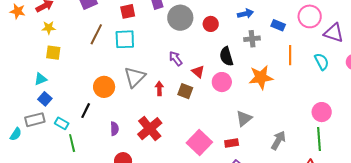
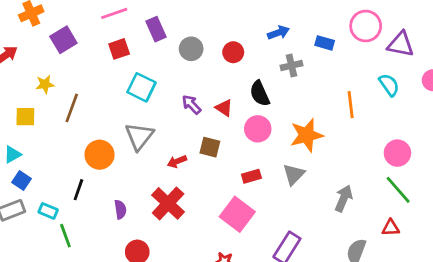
gray circle: (180, 18) -> (191, 49), size x0.7
yellow star: (49, 28) -> (45, 84), moved
brown line: (96, 34) -> (72, 108), moved
cyan square: (125, 39) -> (141, 87), moved, turned 35
orange line: (290, 55) -> (351, 105), moved
red triangle: (198, 72) -> (224, 108), moved
orange star: (261, 77) -> (307, 135), moved
red arrow: (159, 88) -> (177, 161), moved, turned -104
green line: (319, 139) -> (398, 190), turned -30
red rectangle: (232, 143) -> (251, 176), moved

